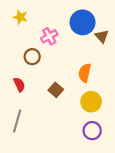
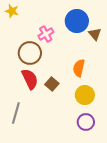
yellow star: (20, 17) -> (12, 11), moved
brown circle: (32, 57) -> (30, 53), size x1.5
red semicircle: (19, 85) -> (30, 79), moved, size x1.5

